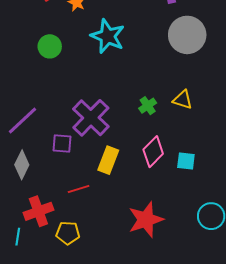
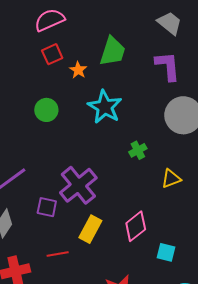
yellow triangle: (183, 100) -> (171, 179), turned -45
green cross: (148, 106) -> (138, 150), moved
cyan square: (186, 161) -> (166, 252), moved

